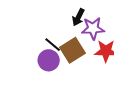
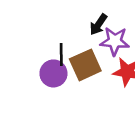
black line: (53, 45) -> (61, 55), turned 42

